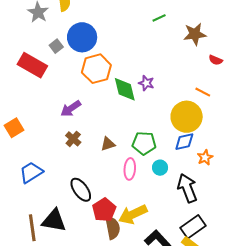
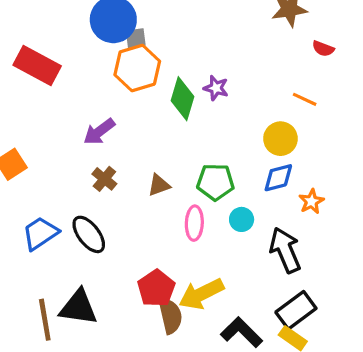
gray square: (56, 46) -> (136, 38), moved, turned 32
green diamond: (125, 89) -> (182, 99), turned 32
yellow circle: (187, 117) -> (280, 139), size x0.7
black ellipse: (81, 190) -> (89, 234), moved

